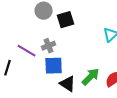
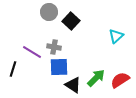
black square: (66, 20) -> (71, 21), turned -30
gray cross: (49, 46) -> (54, 47), turned 32

